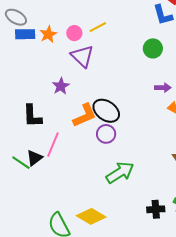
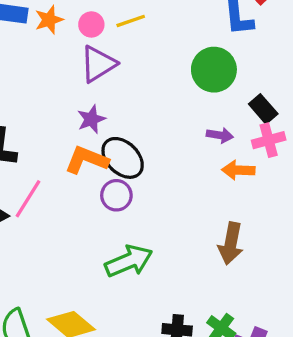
green circle: (153, 48) -> (214, 70), size x1.4
purple triangle: (82, 56) -> (98, 64), turned 35
purple star: (61, 86) -> (91, 119), moved
orange L-shape: (85, 115) -> (87, 160), turned -144

